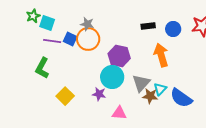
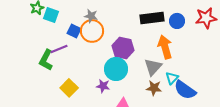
black rectangle: (148, 26) -> (152, 18), size x1.6
purple line: (52, 41) -> (59, 49), moved, turned -30
gray triangle: (141, 83) -> (153, 67), moved
cyan triangle: (160, 89) -> (172, 78), moved

